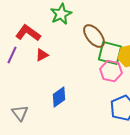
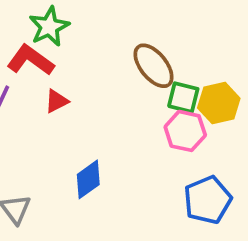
green star: (61, 14) -> (49, 27), moved
green square: (110, 53) -> (183, 97), size x0.7

